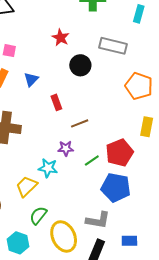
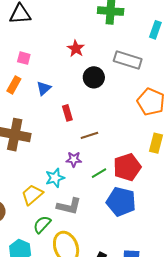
cyan star: (48, 168) -> (55, 178), turned -30
gray L-shape: (98, 220) -> (69, 206), moved

